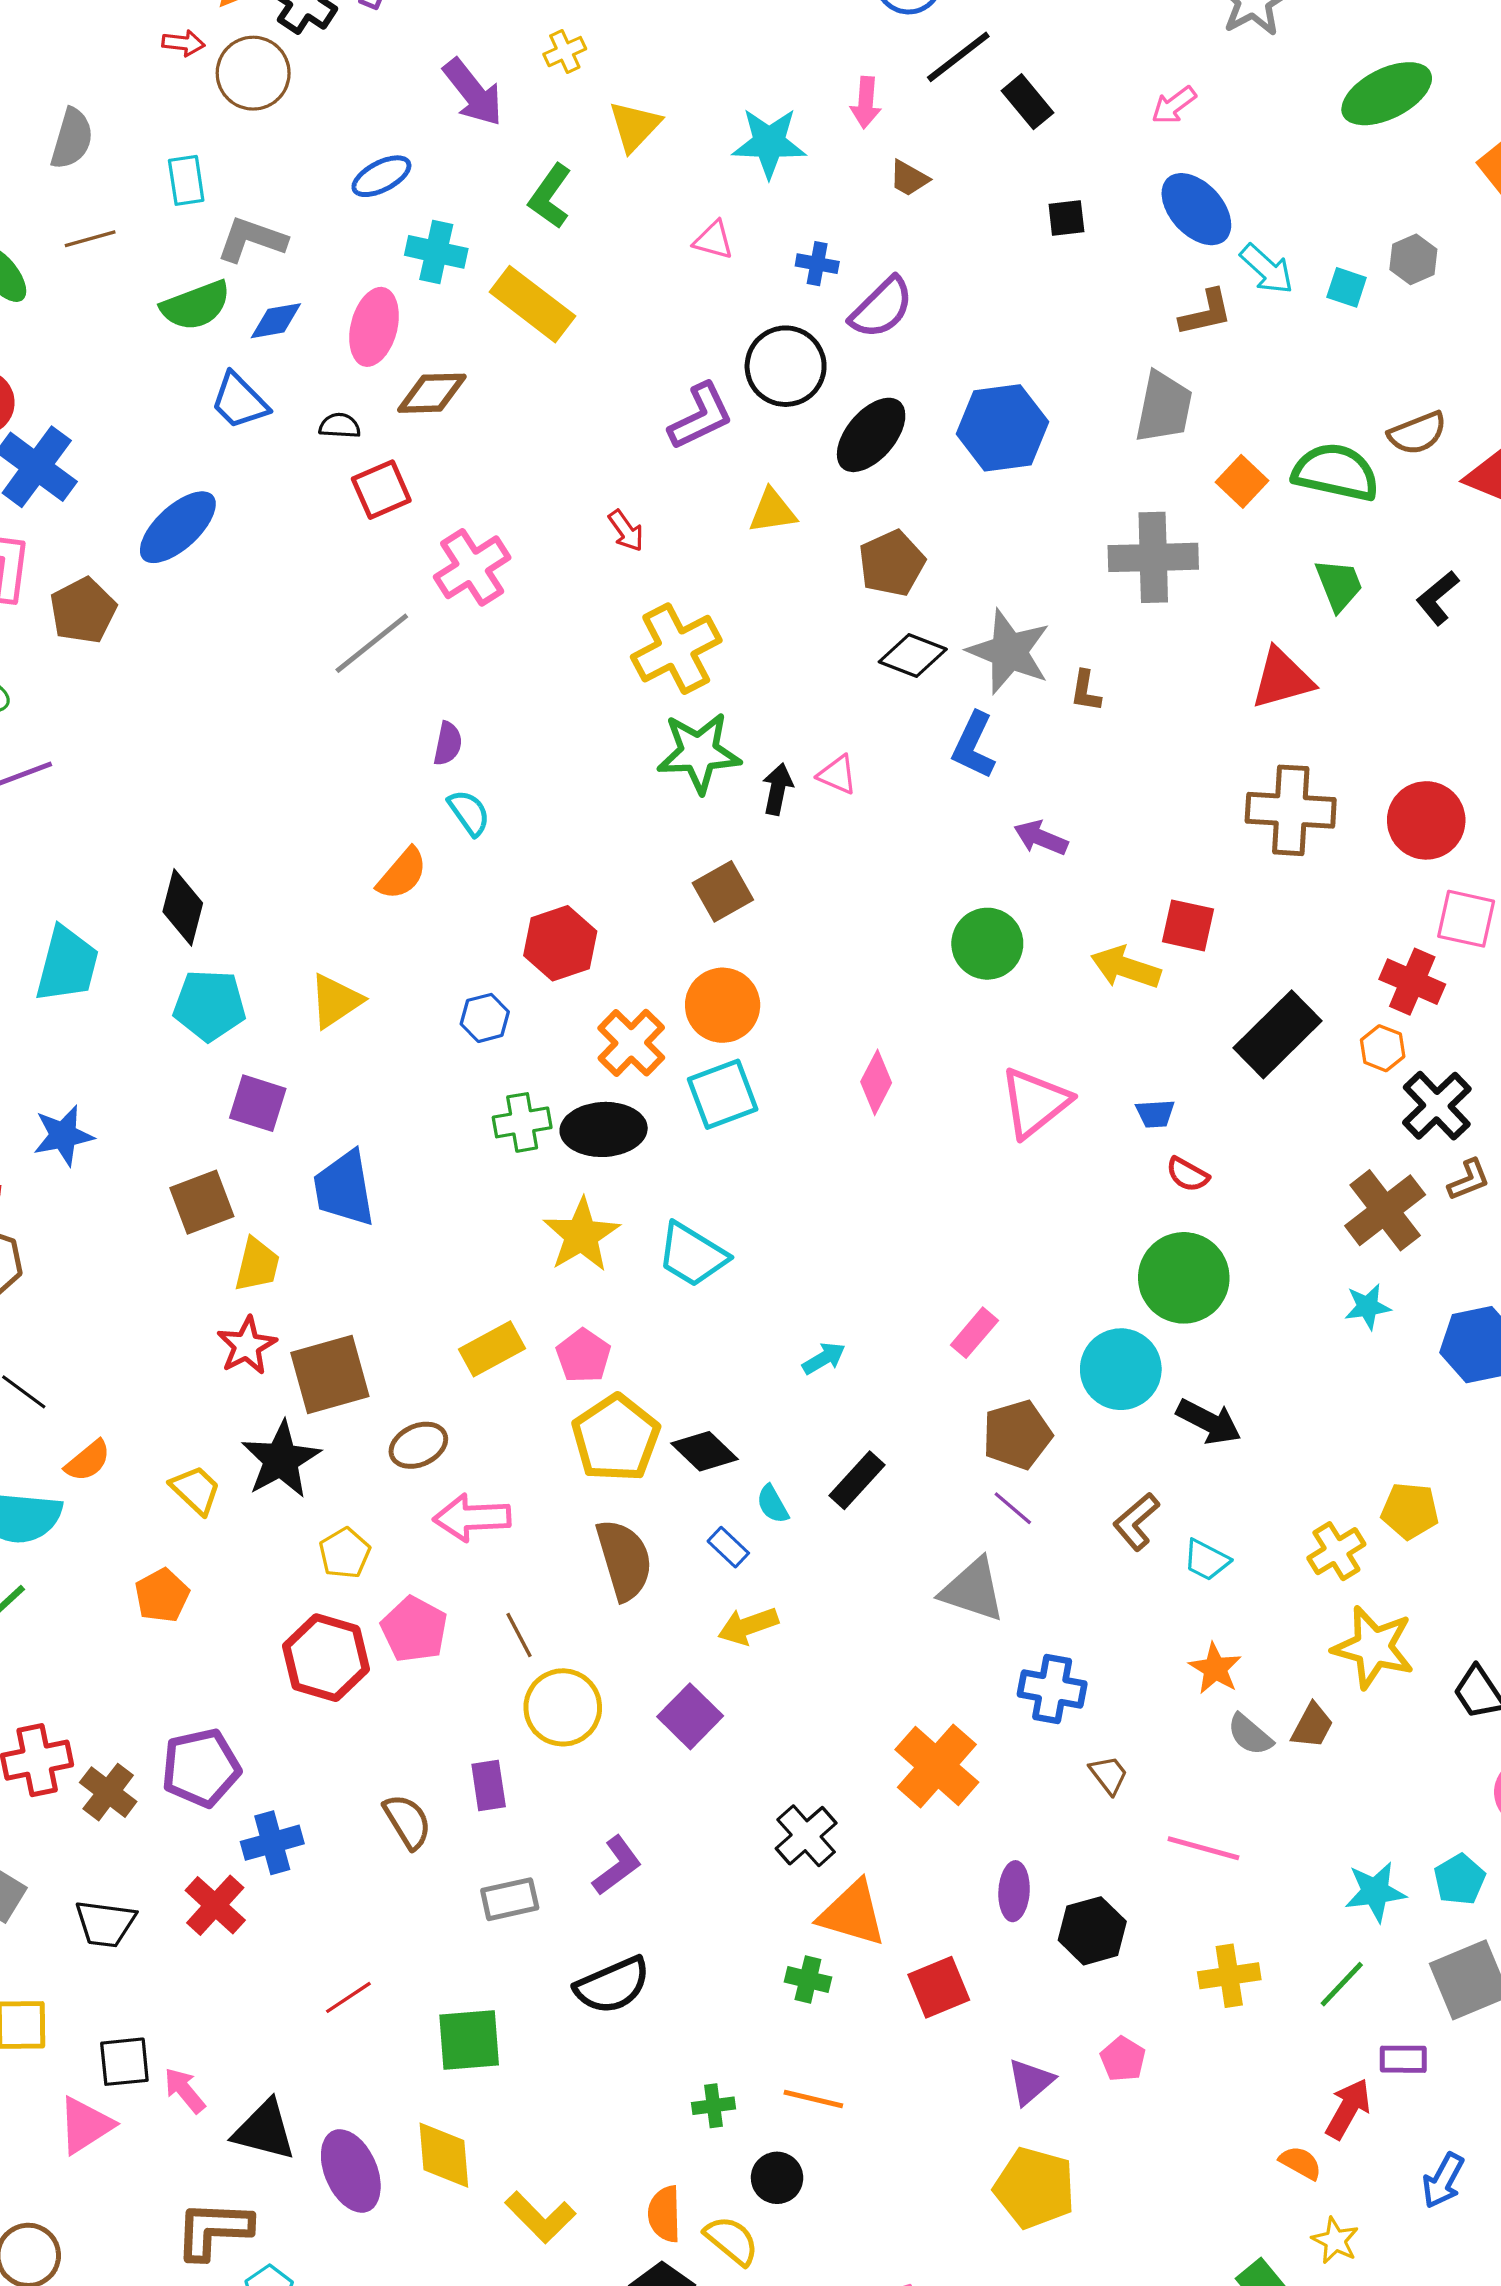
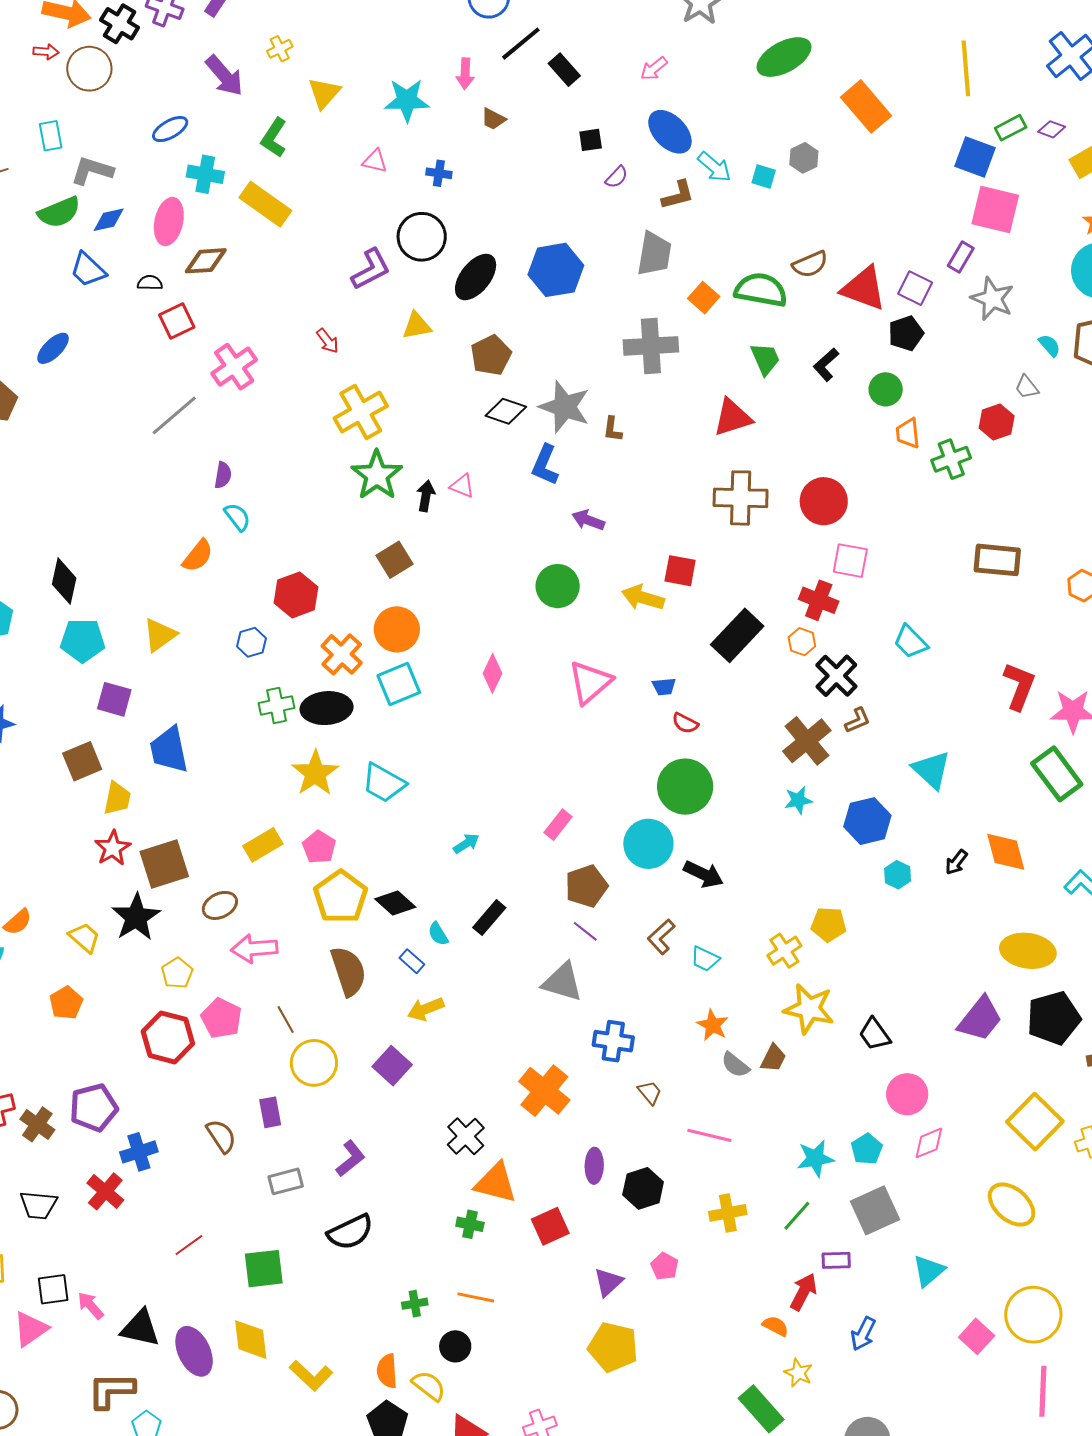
purple semicircle: (882, 308) -> (617, 177), moved, size x0.6
blue ellipse: (178, 527) -> (53, 348), size x0.7
green star: (699, 753) -> (377, 475), turned -30

